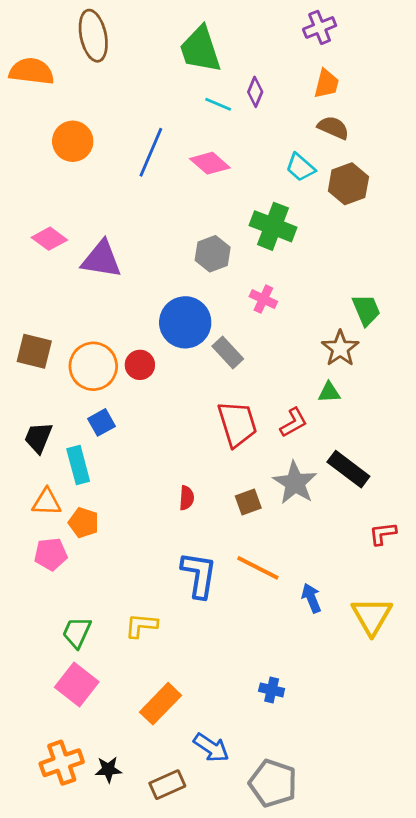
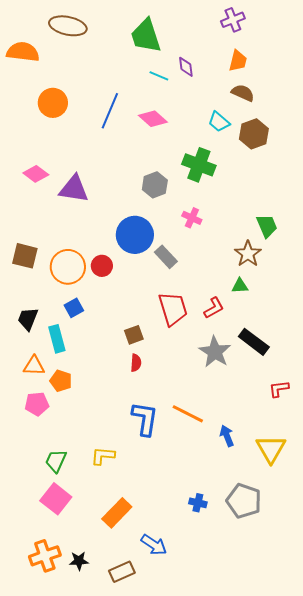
brown ellipse: (93, 36) -> (68, 26), turned -66
purple diamond: (255, 92) -> (186, 67), turned -30
brown square: (248, 502) -> (134, 335), moved
gray pentagon: (273, 783) -> (244, 501), moved

